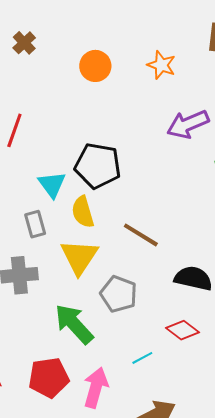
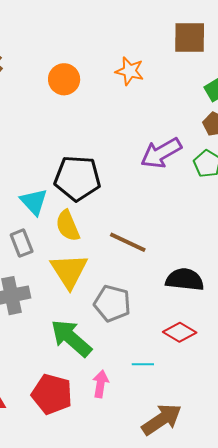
purple arrow: (188, 124) -> (161, 153), moved
cyan line: (142, 358) -> (143, 364), turned 35
red pentagon: (49, 378) -> (52, 394), turned 30
pink arrow: (96, 388) -> (101, 384), moved, size x0.7

